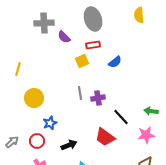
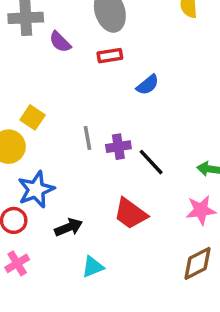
yellow square: (82, 61) -> (33, 117), moved, turned -32
black line: (121, 117) -> (151, 162), moved
blue star: (50, 123) -> (36, 190), size x1.5

